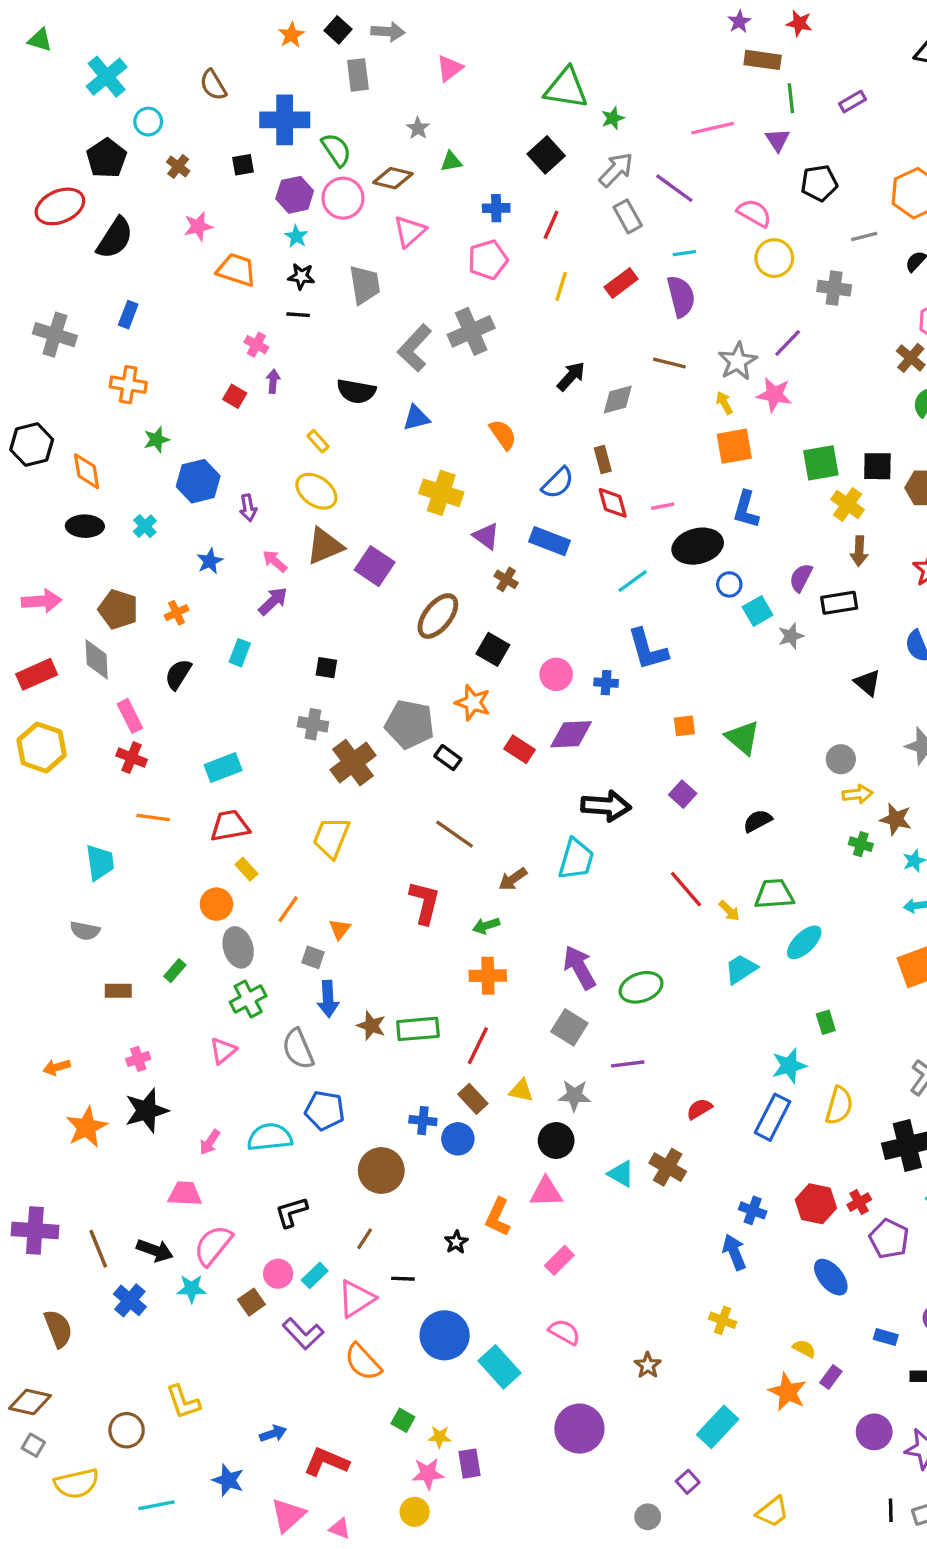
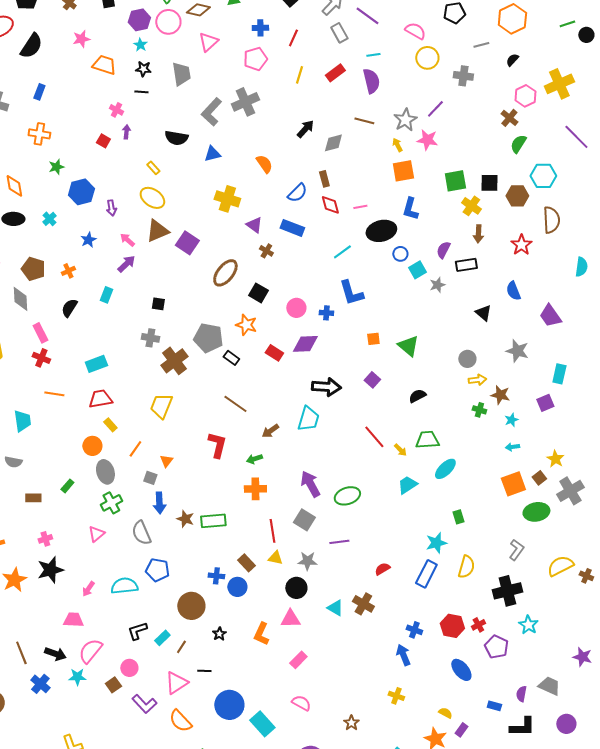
red line: (478, 1046) -> (272, 531), moved, turned -35
black star: (456, 1242) -> (219, 634), moved
cyan rectangle: (315, 1275) -> (162, 638), moved

